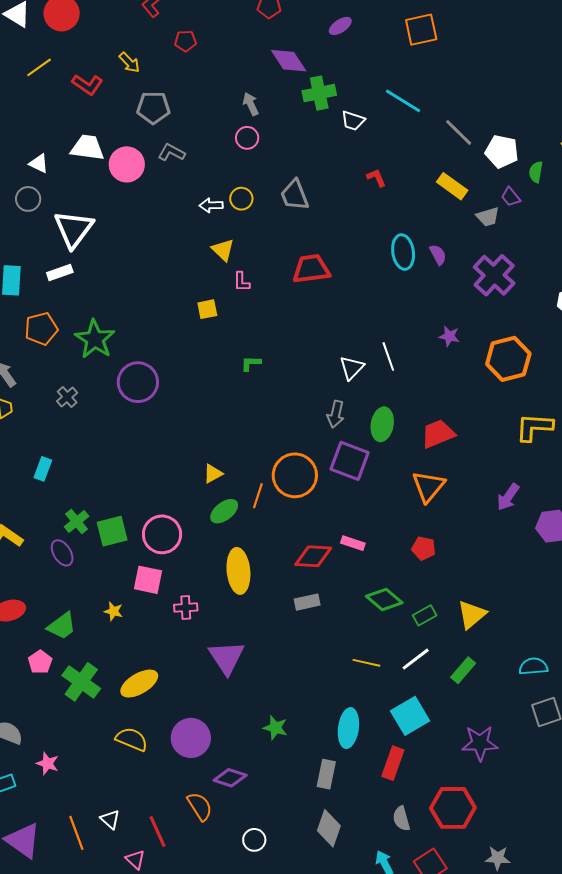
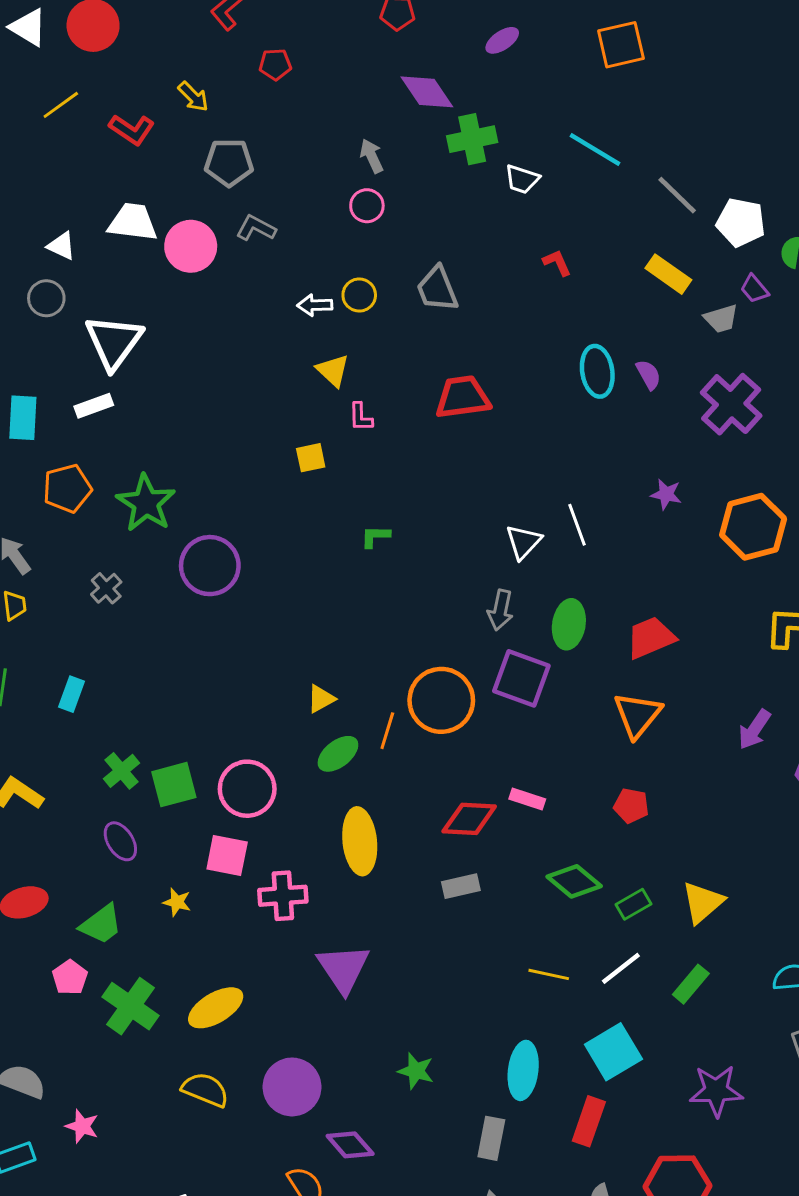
purple ellipse: (62, 553) -> (120, 841), moved
pink cross: (186, 608) -> (283, 896), size x1.4
purple diamond: (230, 778) -> (350, 1145), turned 32

